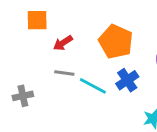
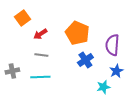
orange square: (37, 20) -> (22, 18), turned -35
cyan line: (93, 86) -> (40, 77), moved, turned -30

